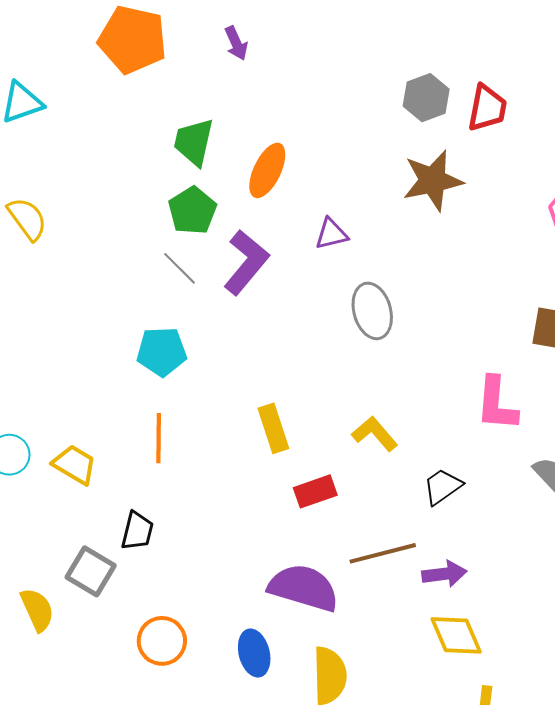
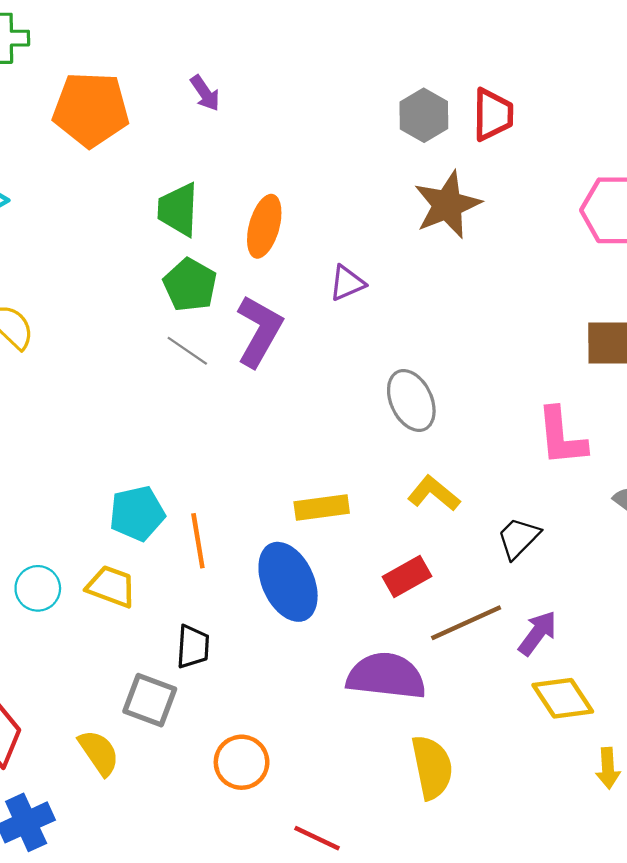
gray ellipse: (372, 311) -> (411, 400), moved
cyan pentagon: (162, 352) -> (137, 513), moved
yellow rectangle: (273, 428) -> (322, 507), turned -69
red rectangle: (315, 491) -> (407, 576), moved
purple arrow: (444, 574) -> (538, 633), turned -36
blue ellipse: (254, 653) -> (288, 582), moved, size x1.5

